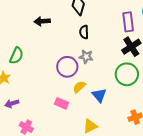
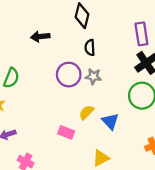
purple circle: (67, 67) -> (69, 75), moved

